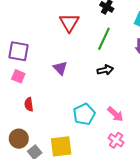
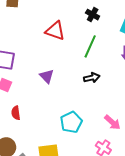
red triangle: (69, 23) -> (55, 31), turned -40
pink arrow: (115, 114) -> (112, 122), moved

